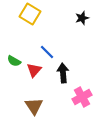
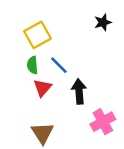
yellow square: (30, 14) -> (37, 35), moved, turned 30
green semicircle: (14, 61) -> (32, 65), moved, turned 56

